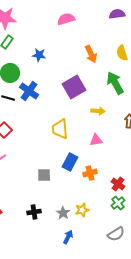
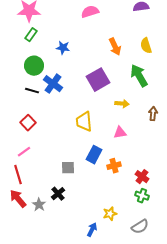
green cross: (118, 203) -> (142, 196), turned -32
yellow star: (82, 210) -> (110, 214), moved
black cross: (34, 212) -> (58, 194), moved, turned -32
gray star: (63, 213) -> (39, 205), moved

